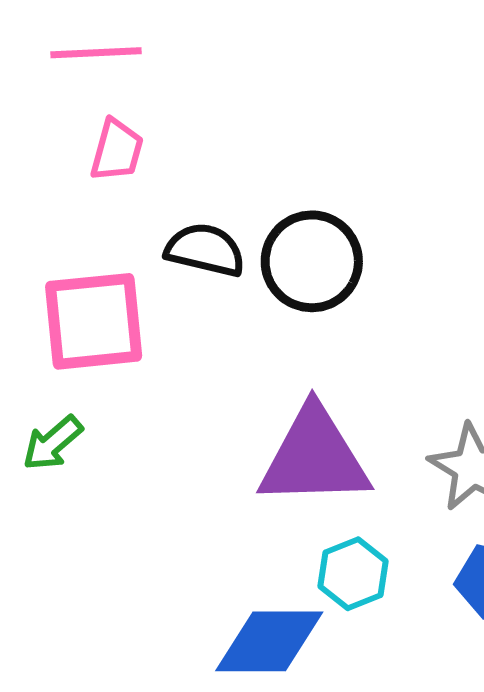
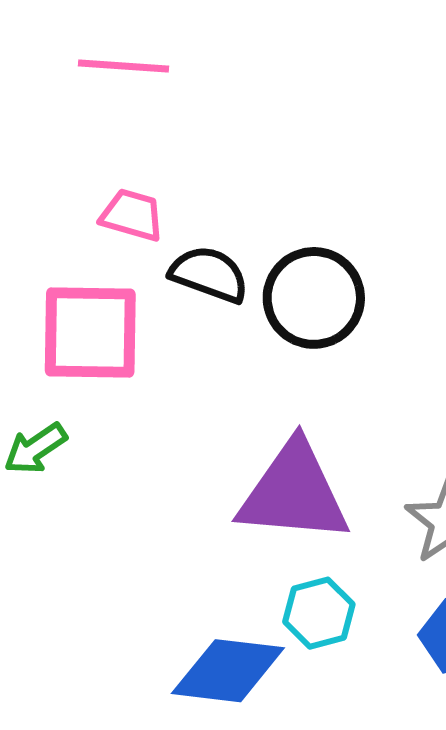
pink trapezoid: (117, 150) -> (132, 215), moved, turned -96

